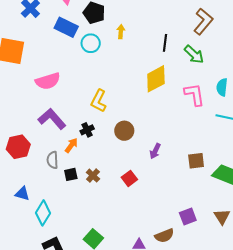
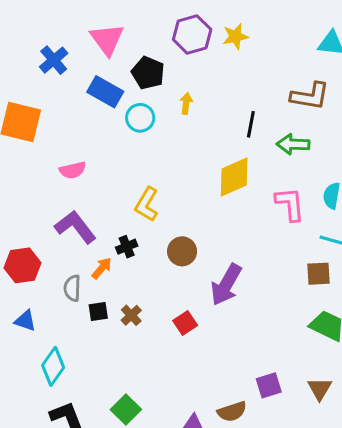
brown L-shape: (203, 22) -> (310, 96), turned 56
green arrow: (194, 54) -> (293, 144), turned 135
pink semicircle: (48, 81) -> (73, 170), size x0.7
purple arrow: (155, 151) -> (226, 285), size x1.8
brown square: (196, 161) -> (319, 274), moved
blue triangle: (22, 194) -> (25, 321), moved

